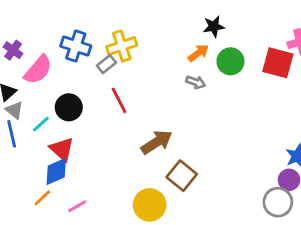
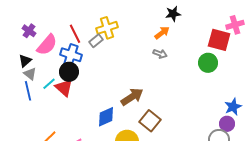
blue cross: (76, 46) -> (71, 55), moved
green circle: (230, 61) -> (208, 63), moved
red line: (119, 100) -> (75, 34), moved
red triangle: (62, 149) -> (64, 88), moved
blue diamond: (56, 171) -> (106, 117), moved

